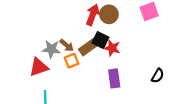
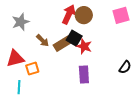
gray star: (51, 49) -> (21, 22), moved, turned -30
orange square: (71, 61) -> (32, 69), moved
black semicircle: (158, 76) -> (125, 67), moved

